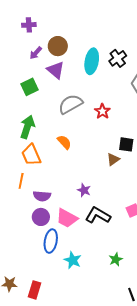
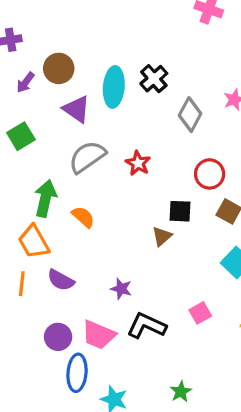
purple triangle: (56, 70) -> (77, 109), moved
green arrow: (27, 127) -> (45, 198), moved
purple semicircle: (42, 196) -> (61, 280), moved, turned 30

